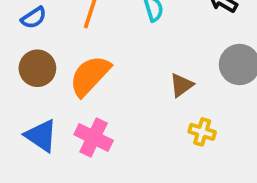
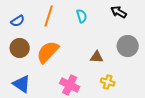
brown triangle: (182, 85) -> (97, 57), turned 40
pink cross: (94, 138) -> (70, 85), moved

